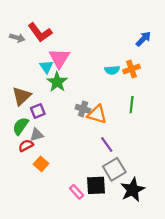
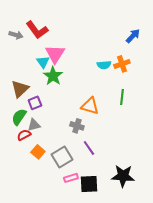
gray cross: (83, 109) -> (77, 126), moved
purple line: (107, 144) -> (89, 148), moved
gray square: (114, 169) -> (62, 157), moved
black square: (96, 185) -> (89, 184), moved
black star: (133, 190) -> (123, 176), turned 30
pink rectangle: (77, 192) -> (71, 178), turned -64

